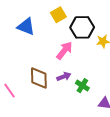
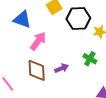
pink arrow: (64, 50) -> (38, 41), moved
green cross: (82, 86) -> (90, 59), moved

